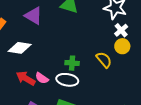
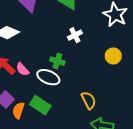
white cross: (121, 30) -> (75, 35), moved
yellow semicircle: (104, 60) -> (89, 100), moved

